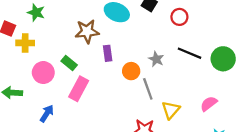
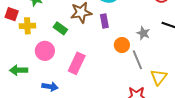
purple rectangle: (108, 53) -> (104, 21), moved
green rectangle: (69, 63) -> (60, 28), moved
blue arrow: (47, 113) -> (50, 87), turned 70

